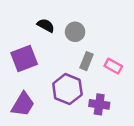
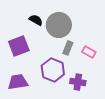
gray circle: (75, 32) -> (59, 25), size x1.6
purple trapezoid: (23, 104) -> (18, 82), turned -130

